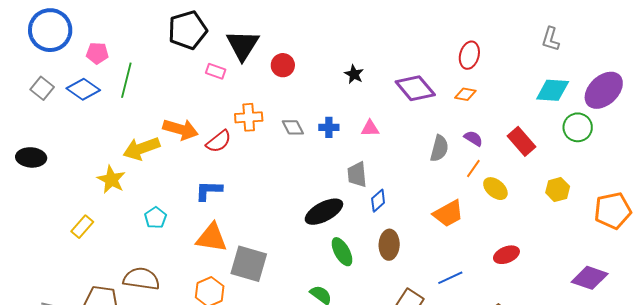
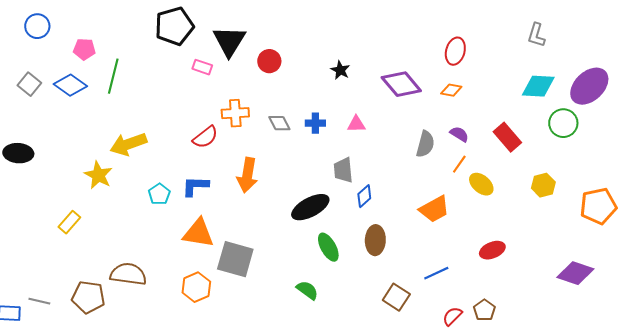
blue circle: (50, 30) -> (37, 26), size x0.6
orange arrow: (181, 129) -> (247, 175), moved, turned 84
cyan pentagon: (155, 218) -> (159, 194), moved

